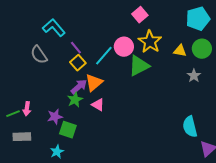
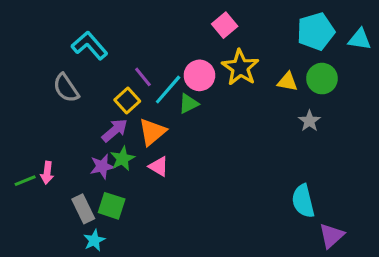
purple line: (76, 48) -> (143, 77), moved
green triangle: (139, 66) -> (188, 104), moved, size x0.6
purple arrow: (79, 87) -> (115, 130), moved
purple star: (55, 117) -> (102, 166), moved
gray rectangle: (22, 137) -> (83, 209), moved, turned 66

